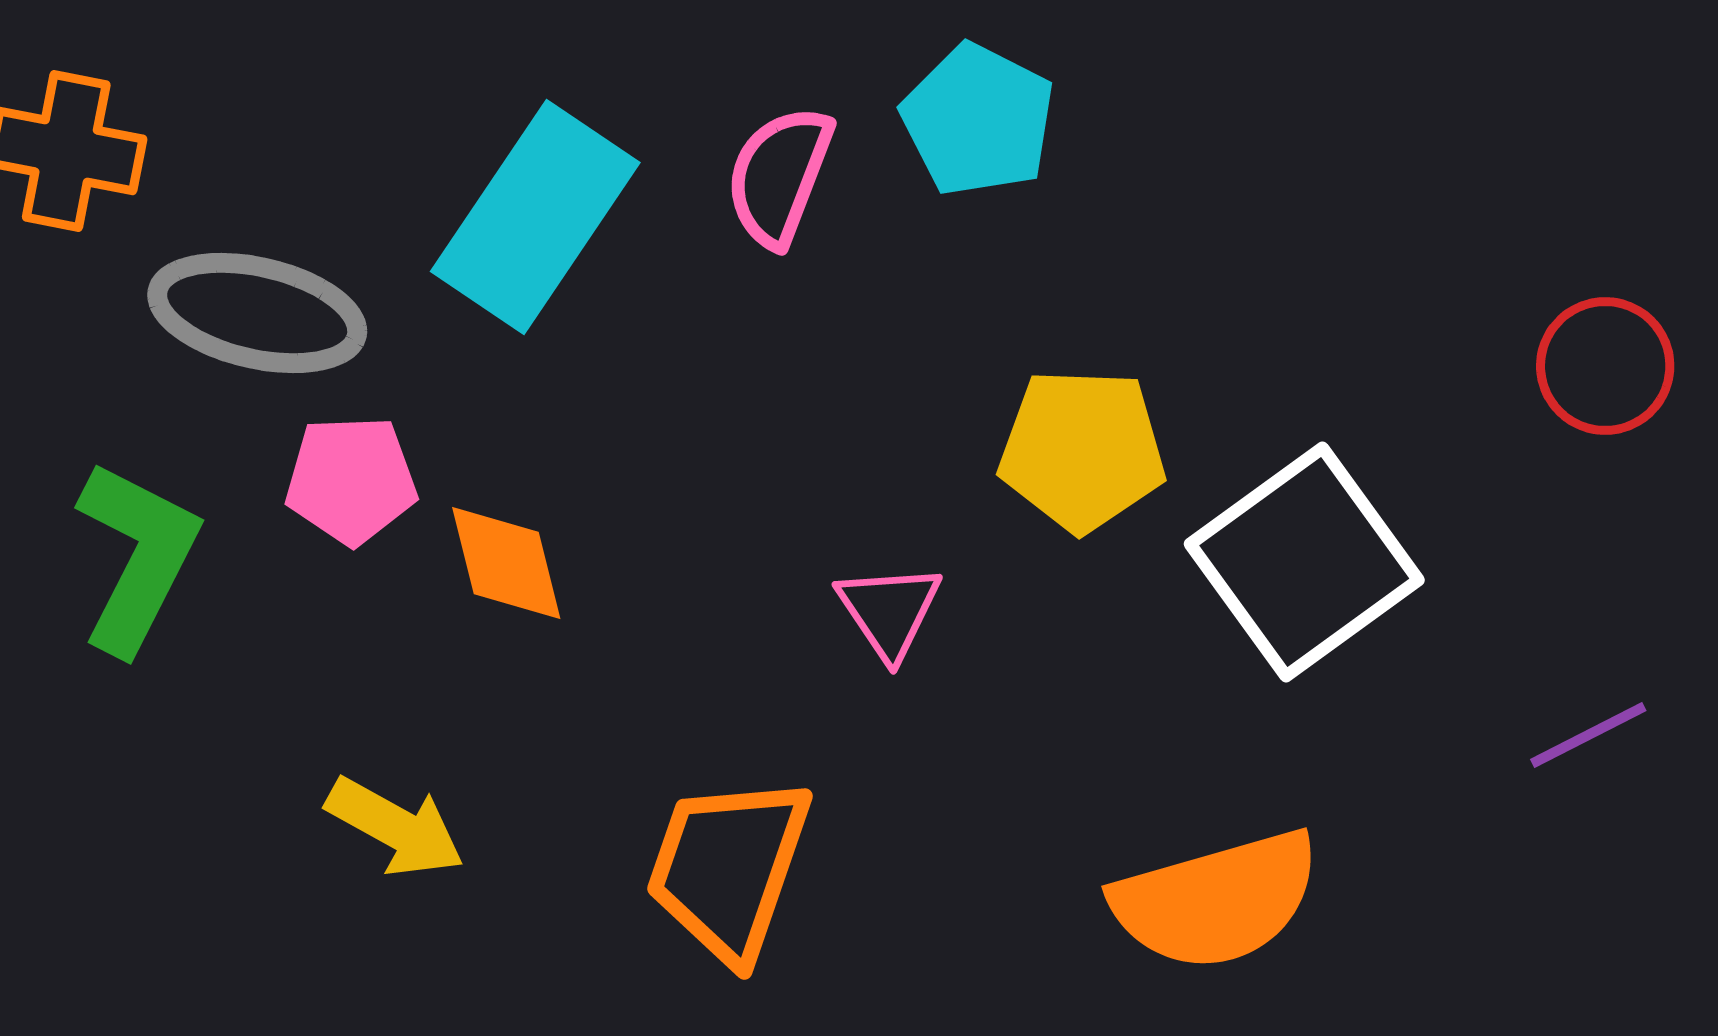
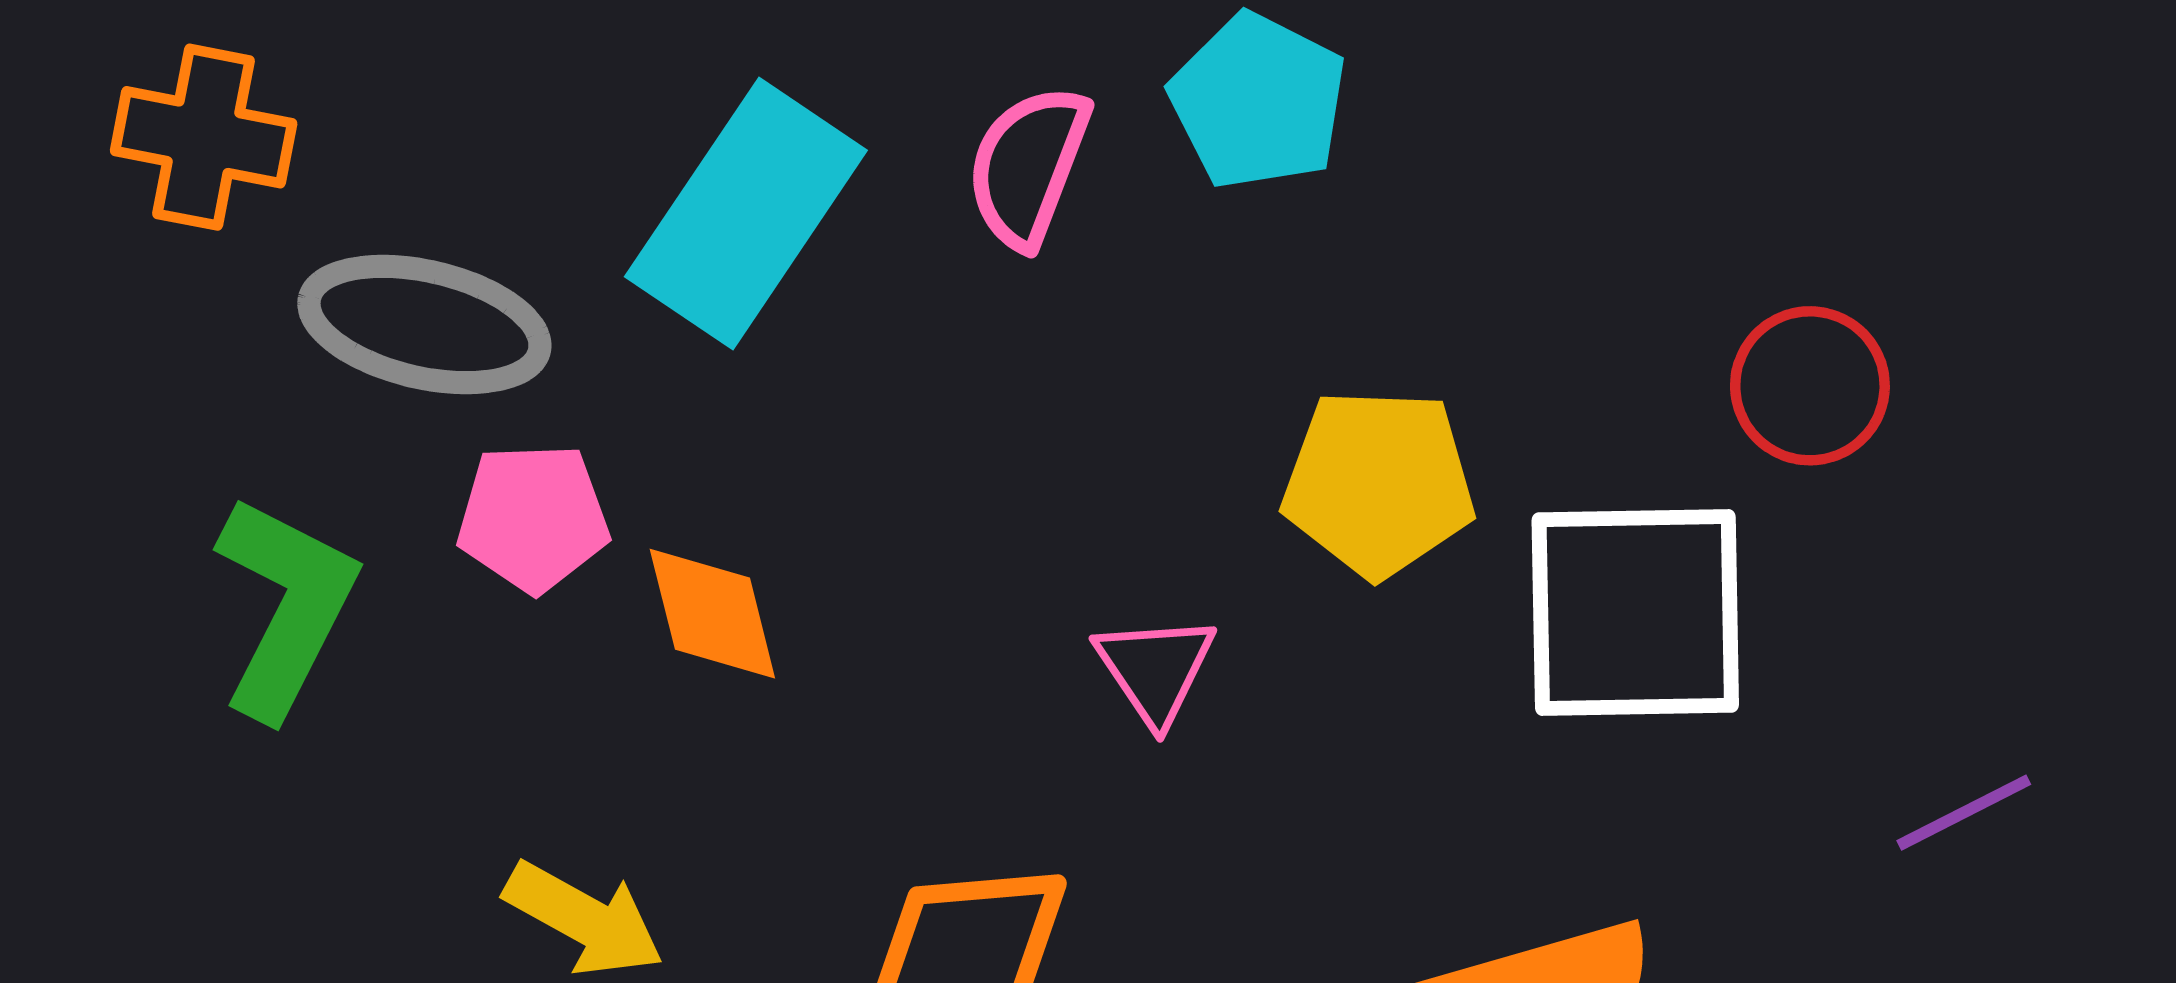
red circle: (1605, 366) -> (1810, 386), moved
white square: (1304, 562) -> (1635, 612), turned 35

